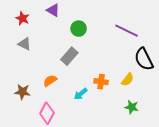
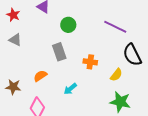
gray rectangle: (69, 56) -> (59, 52), turned -60
orange cross: (101, 82) -> (90, 62), moved
green star: (132, 107) -> (120, 102), size x1.5

